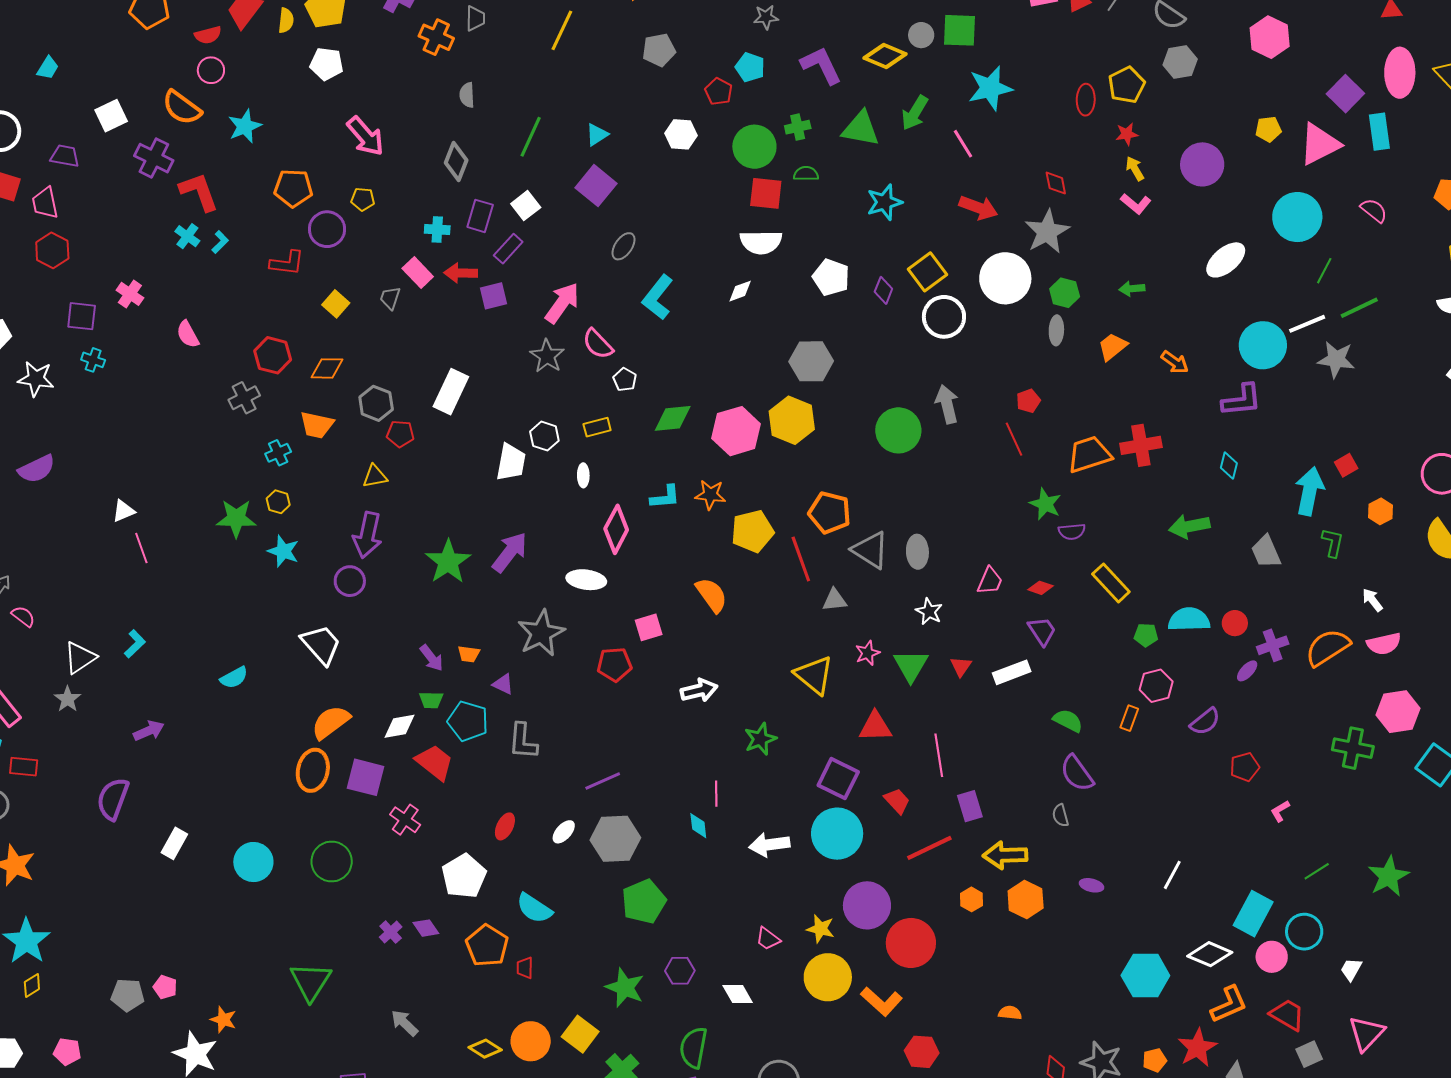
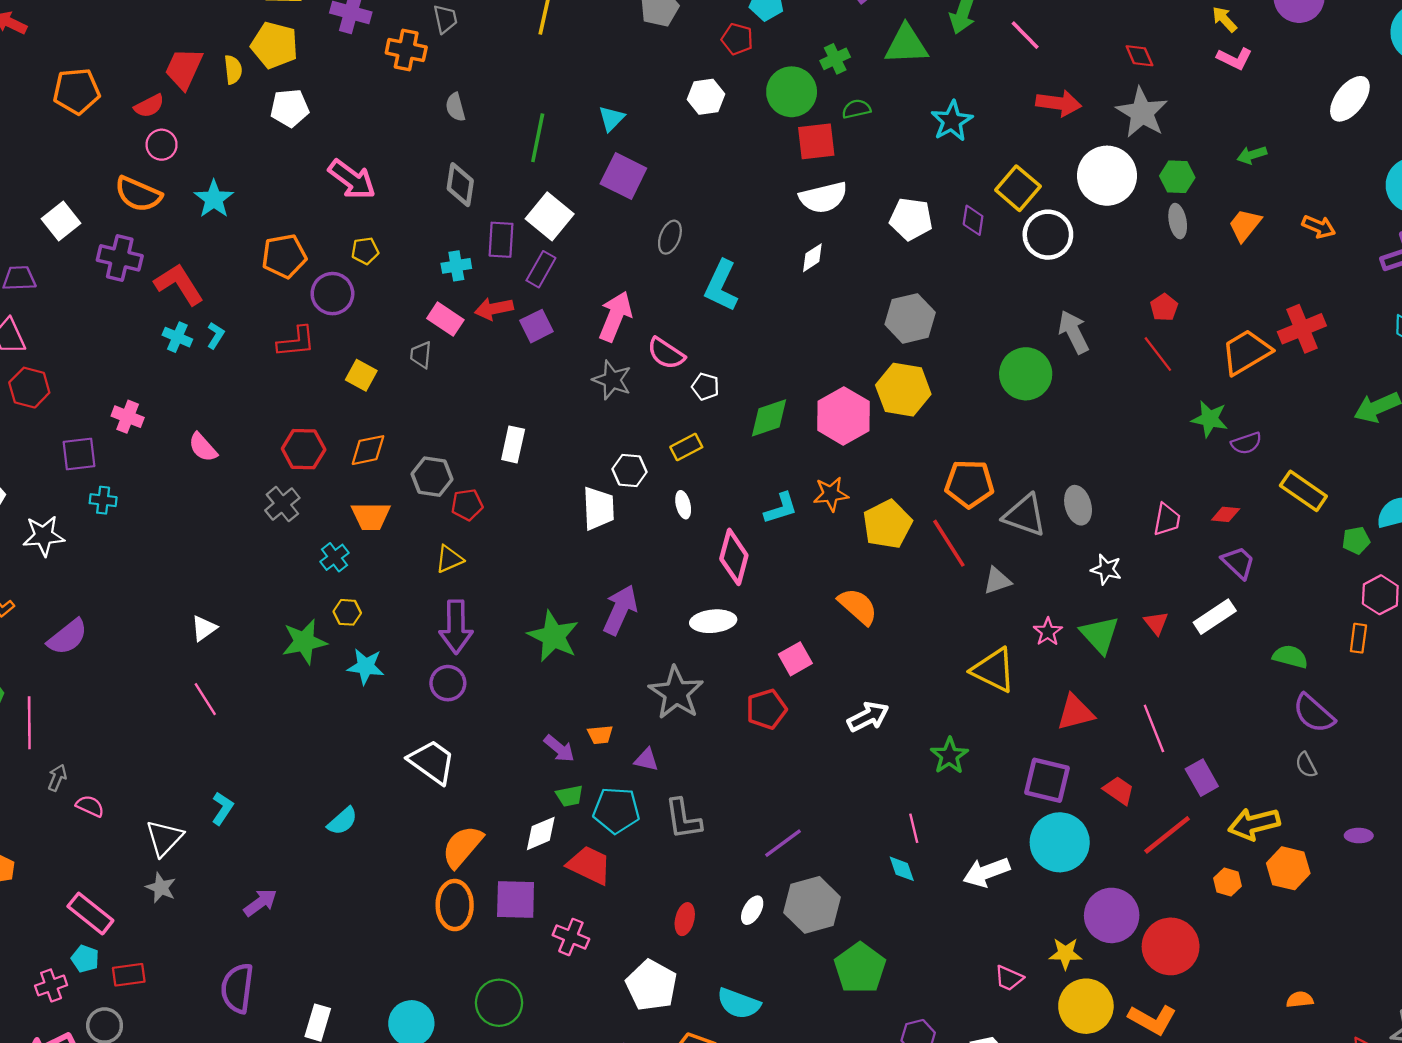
white square: (526, 206) -> (550, 216), size x1.4
white rectangle: (451, 392) -> (513, 444), size x0.7
white triangle: (123, 511) -> (204, 628), moved

